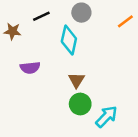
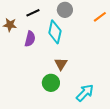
purple semicircle: (30, 68) -> (30, 39), moved, turned -70
green circle: (80, 104) -> (51, 83), moved

